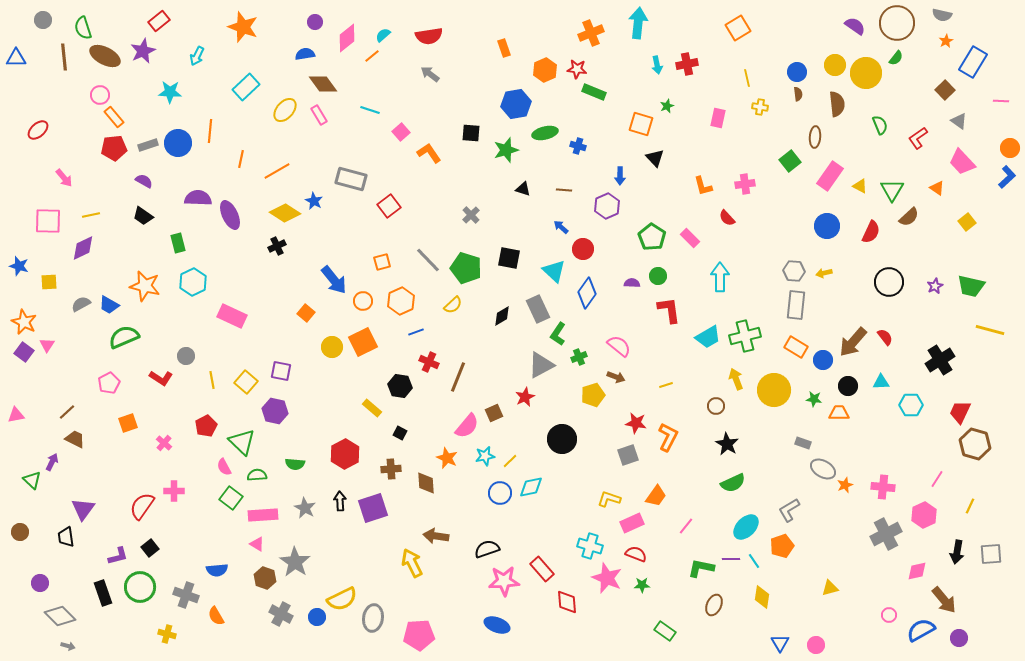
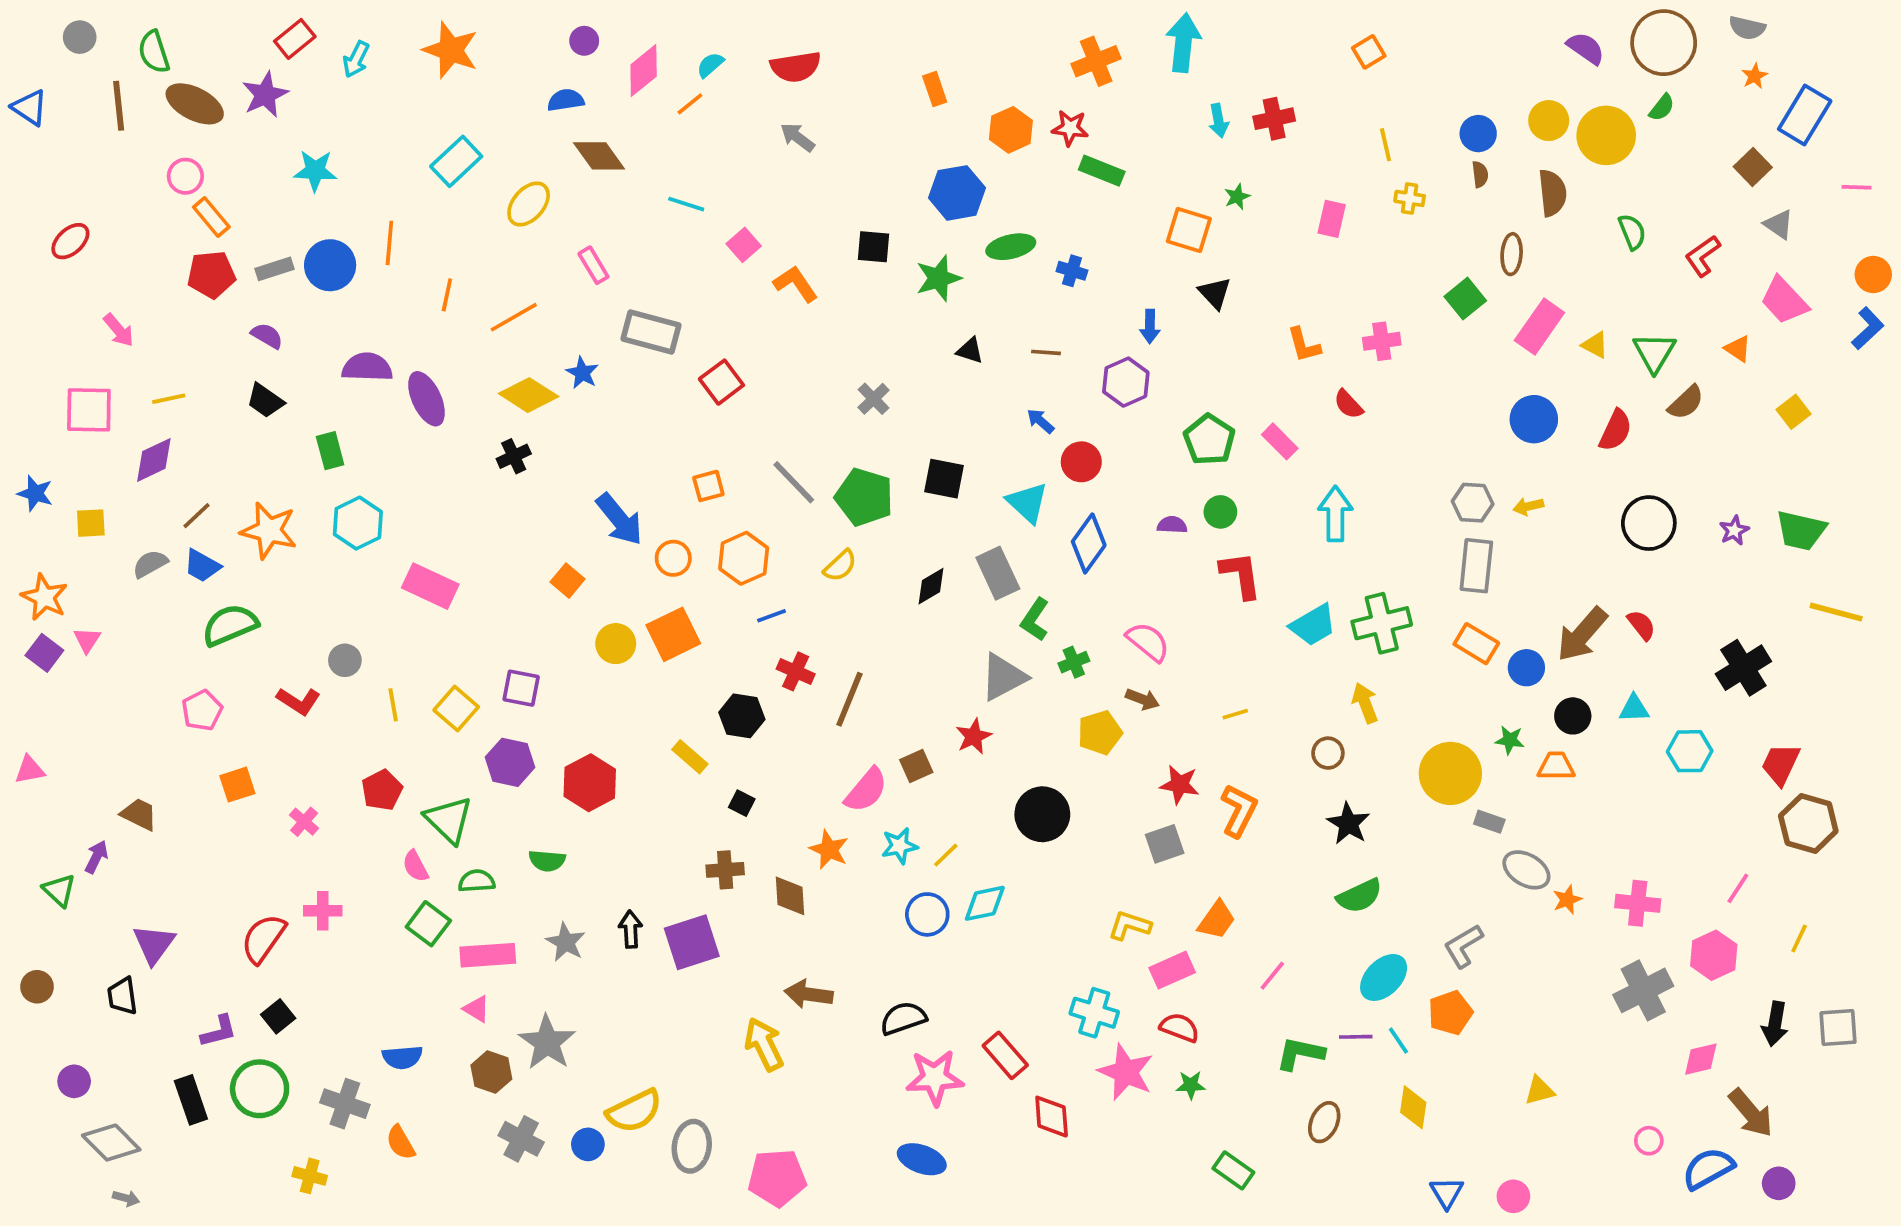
orange square: (738, 28) -> (1369, 52), size x0.7
cyan arrow: (197, 56) -> (356, 59), moved
blue triangle: (16, 58) -> (30, 108), turned 35
pink rectangle: (319, 115) -> (593, 265), moved
yellow circle: (774, 390) -> (1450, 773), moved
brown line: (67, 412) -> (197, 516), moved
red hexagon: (345, 454) -> (590, 783), moved

